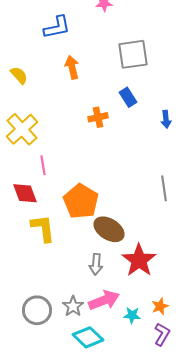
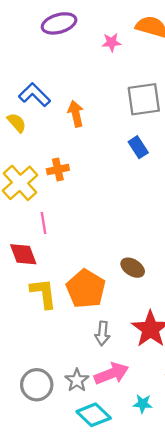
blue L-shape: (57, 27) -> (34, 95), moved, turned -124
orange cross: (98, 117) -> (58, 170), moved
orange pentagon: (81, 201) -> (86, 289), moved
brown ellipse: (109, 229) -> (133, 268), moved, size x0.7
cyan star: (132, 315) -> (143, 404), moved

